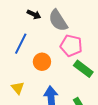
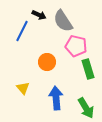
blue line: (21, 44) -> (22, 31), moved
green rectangle: (83, 69) -> (88, 69), turned 36

